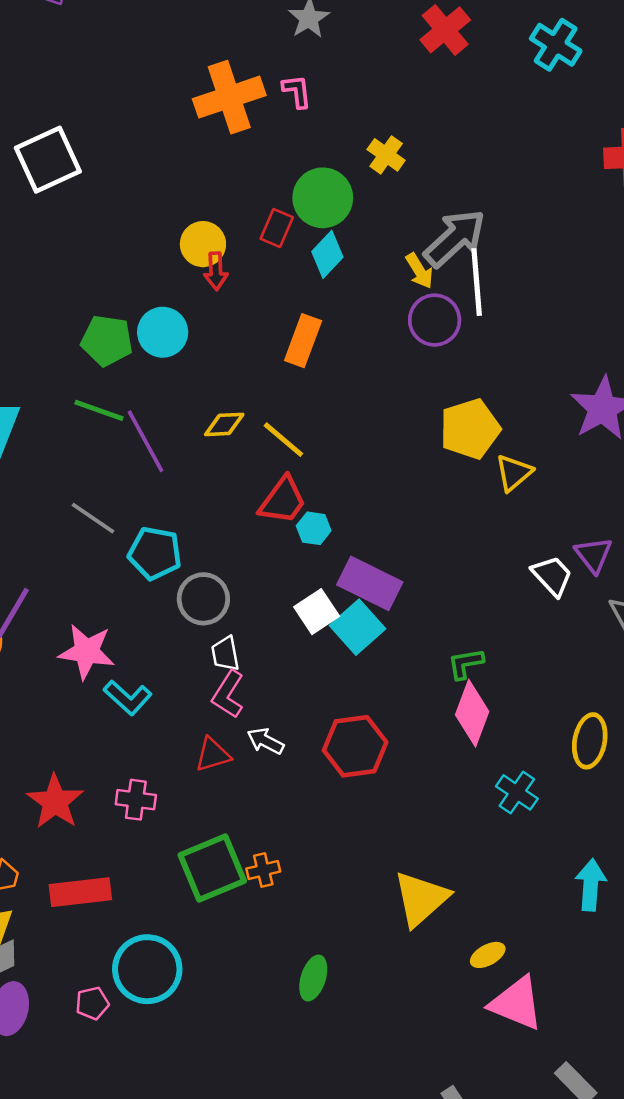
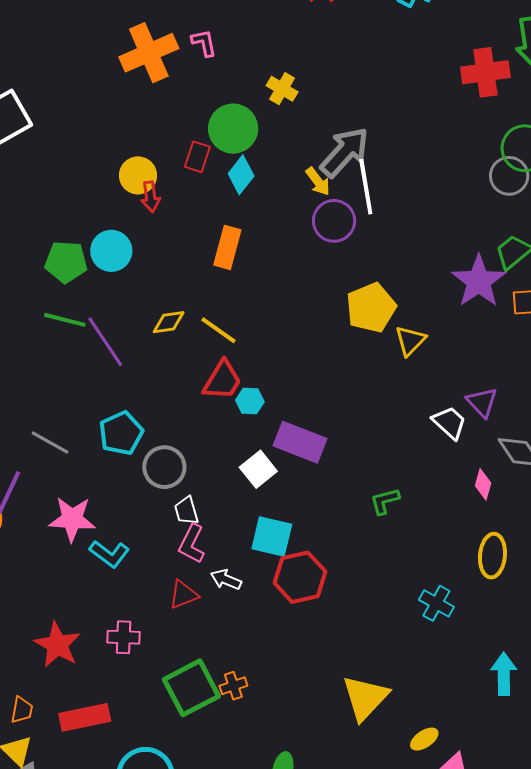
gray line: (93, 518) -> (50, 443), moved
cyan pentagon: (155, 553) -> (121, 433), turned -30
cyan square: (357, 627) -> (272, 537), moved, turned -30
pink diamond: (472, 713) -> (483, 484), moved, size x0.6

